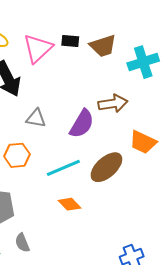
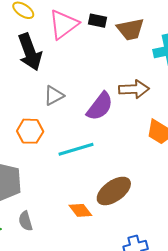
gray triangle: (36, 118) -> (54, 96), turned -45
brown ellipse: (106, 167) -> (114, 191), moved
orange diamond: (69, 204) -> (80, 210), moved

